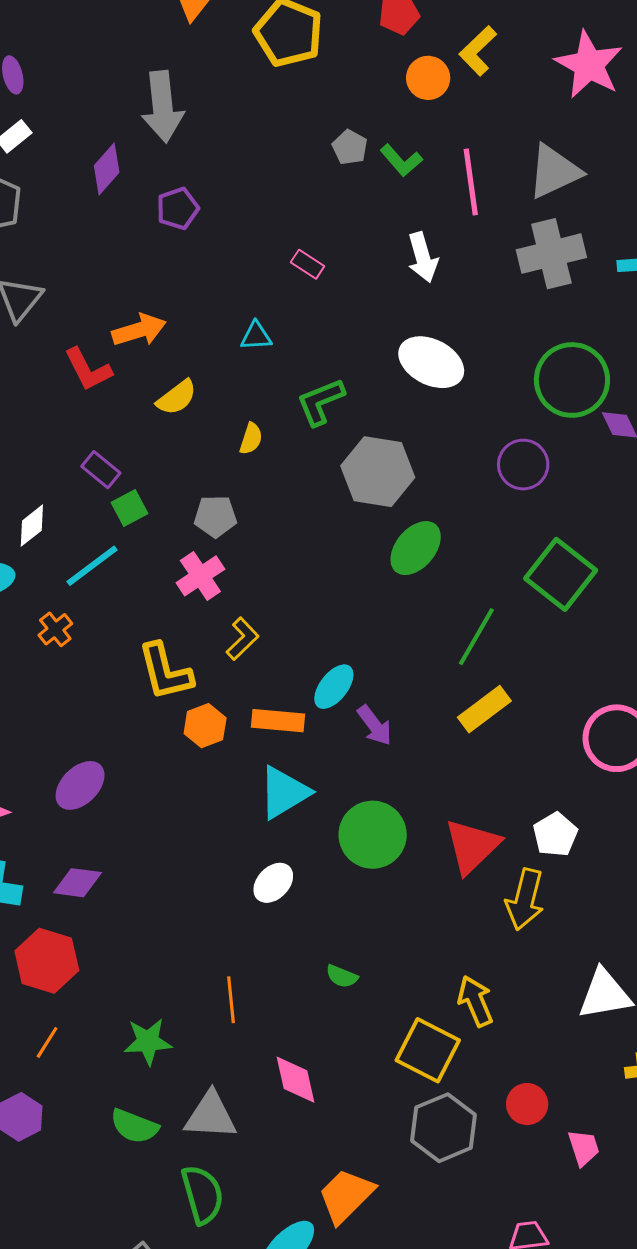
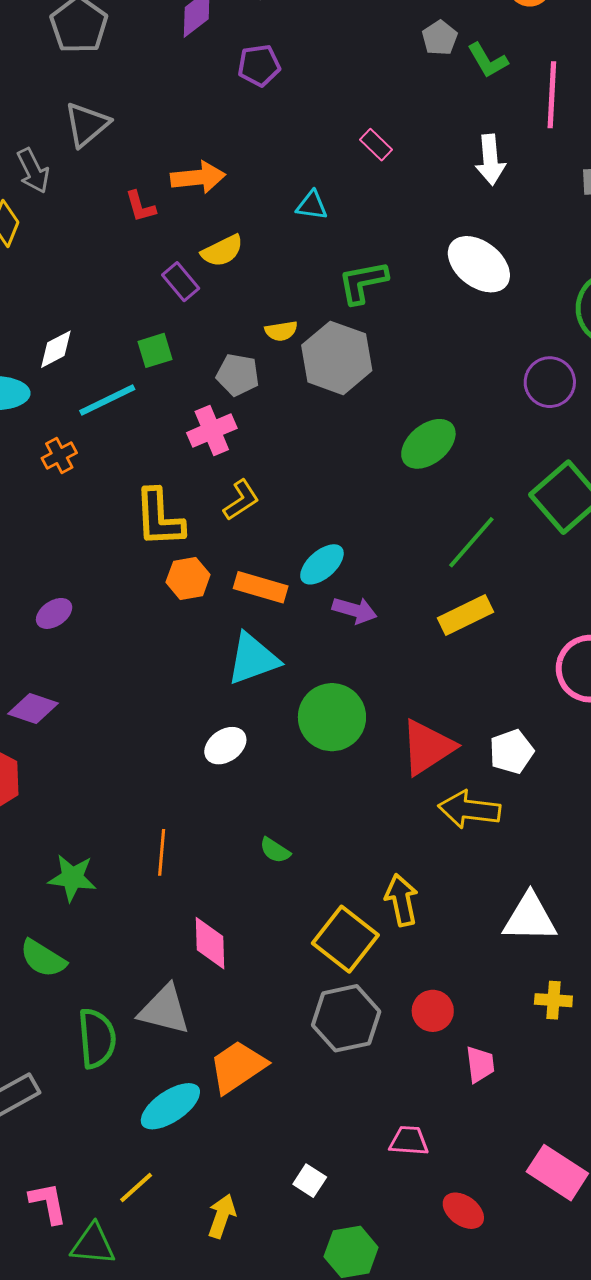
red L-shape: (88, 369) -> (140, 206), size x0.7
yellow semicircle: (251, 439) -> (281, 331), moved, turned 52
purple rectangle: (101, 470) -> (181, 282), moved
gray hexagon: (378, 472) -> (337, 358), moved
purple arrow: (375, 725) -> (355, 610), turned -48
purple ellipse: (80, 785) -> (54, 613), size x0.7
yellow arrow: (525, 899) -> (469, 809), turned 72
gray triangle: (211, 1116) -> (164, 1010), moved

